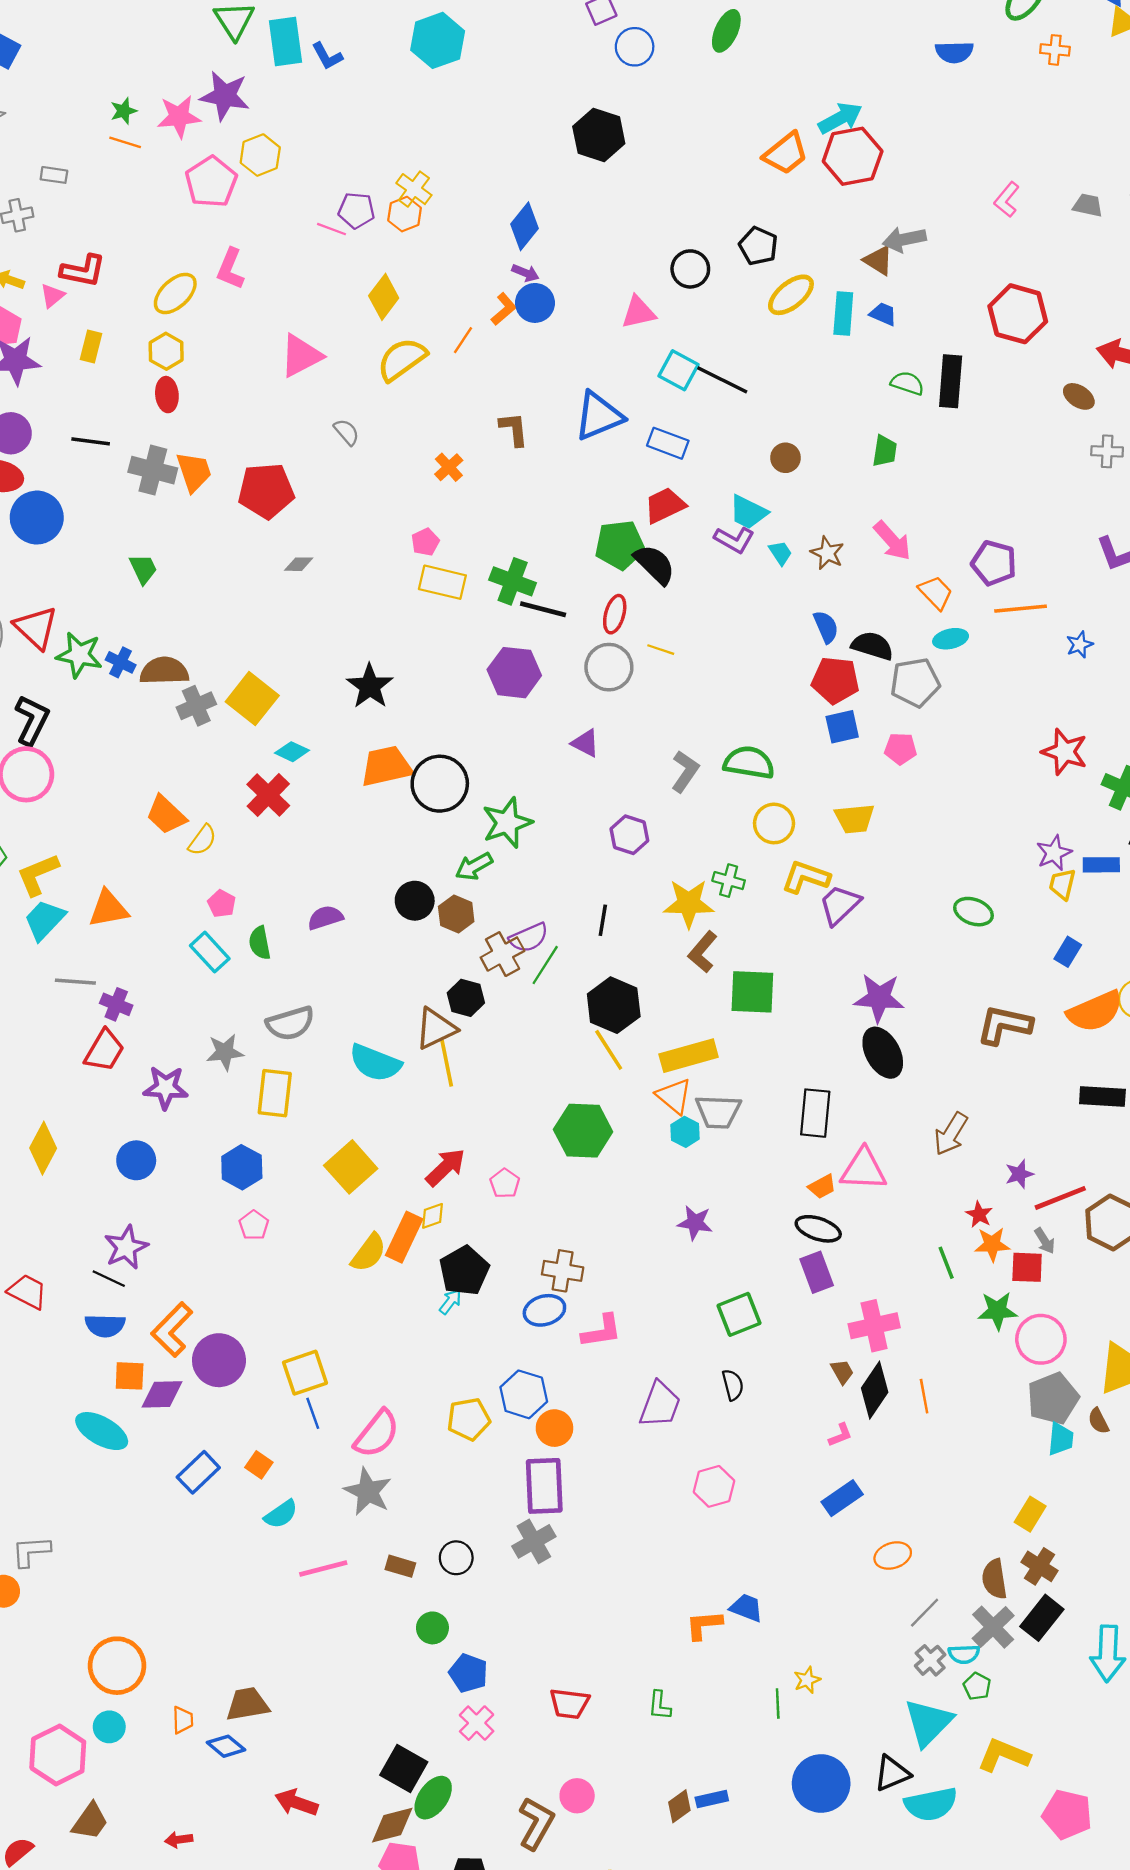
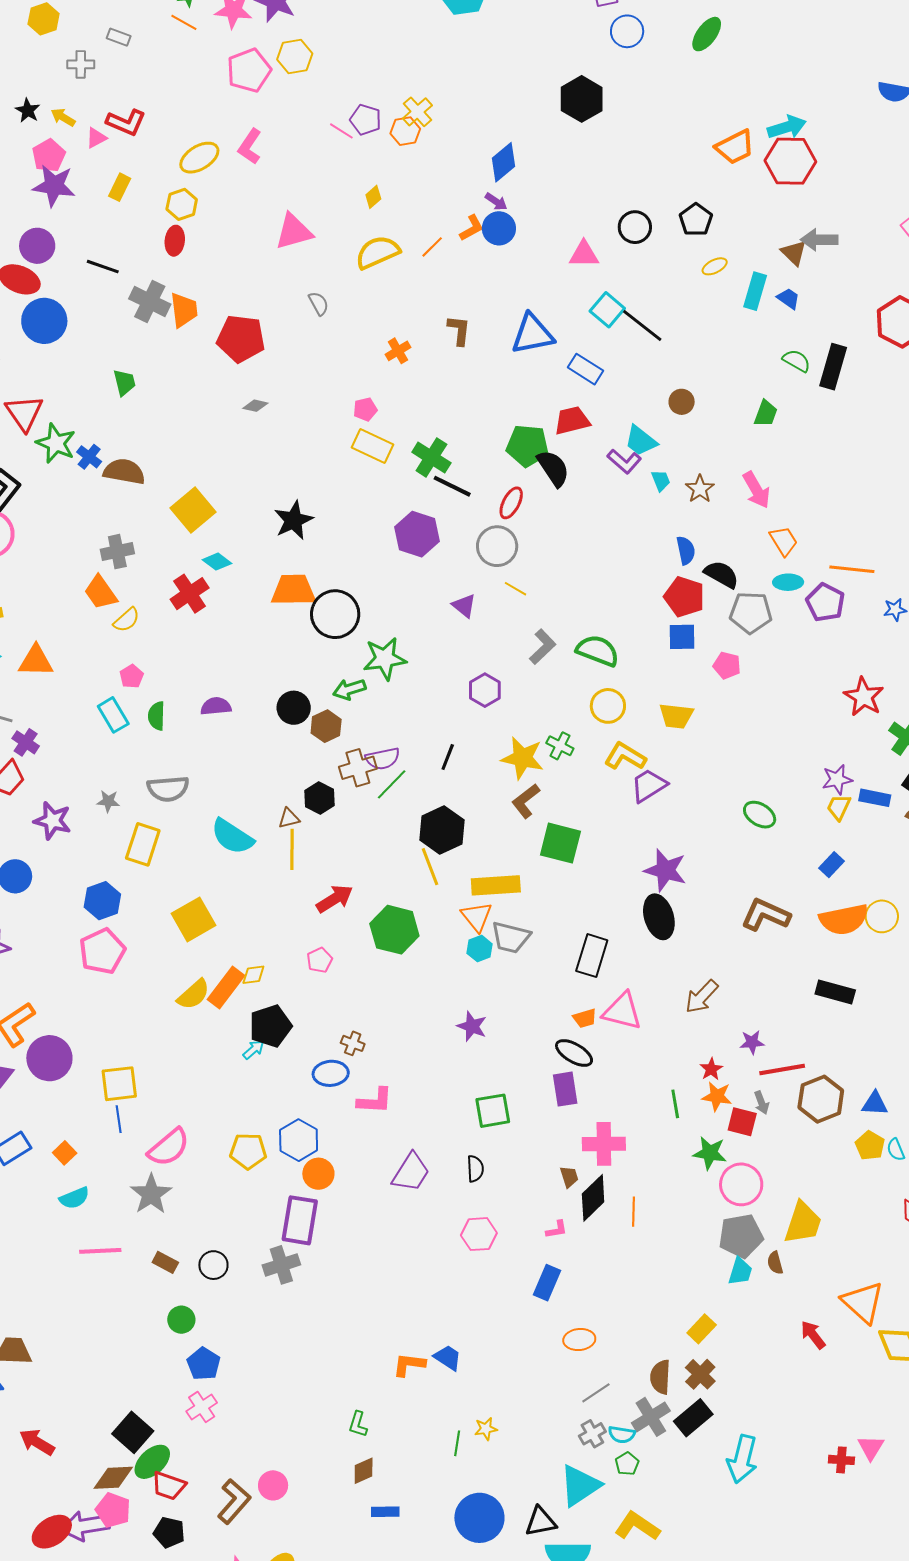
yellow ellipse: (791, 295) -> (715, 266), size x0.6
yellow diamond: (384, 297) -> (373, 197), size x0.6
purple pentagon: (994, 563) -> (825, 602), moved
yellow line: (661, 650) -> (516, 589), moved
gray cross: (196, 706) -> (117, 552), moved
brown triangle: (436, 1028) -> (289, 818), size x0.6
gray star: (225, 1052) -> (108, 801), size x0.7
red arrow: (445, 1167) -> (335, 899), moved
pink pentagon: (254, 1225) -> (102, 951), size x1.8
brown cross: (563, 1271) -> (353, 1043), size x0.7
pink hexagon: (714, 1486) -> (479, 1234), moved
blue rectangle: (842, 1498) -> (547, 1283), turned -44
red trapezoid: (569, 1704) -> (169, 1486), moved
brown diamond: (679, 1806) -> (364, 1471), moved

